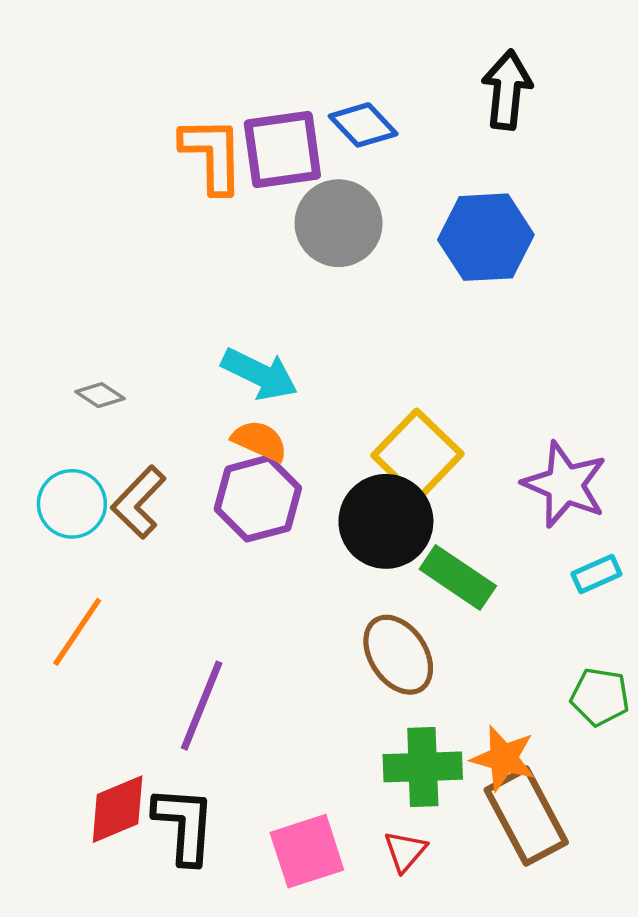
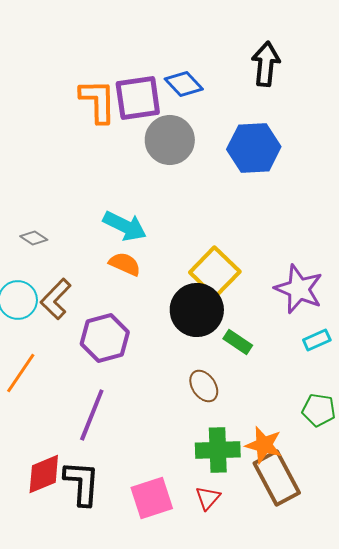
purple hexagon: (258, 499) -> (105, 338), moved
green rectangle: (458, 578) -> (238, 342), size x0.7
brown ellipse: (398, 655) -> (204, 386), size x0.7

